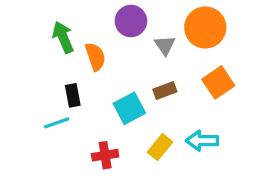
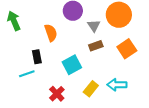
green arrow: (63, 37) -> (14, 21), moved
brown rectangle: (165, 91) -> (96, 46), moved
red cross: (105, 155) -> (57, 94), turned -35

